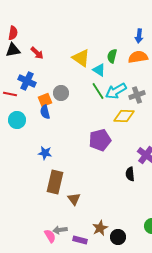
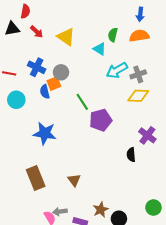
red semicircle: (13, 33) -> (25, 11), moved
yellow triangle: (81, 58) -> (66, 37), moved
blue cross: (27, 81) -> (37, 67), moved
green line: (98, 91) -> (82, 102), moved
orange square: (45, 100) -> (54, 84), moved
yellow diamond: (124, 116) -> (138, 96), moved
blue star: (45, 153) -> (45, 133), size x1.6
brown rectangle: (55, 182) -> (36, 178), moved, turned -35

